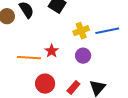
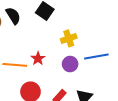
blue line: (107, 31) -> (96, 56), moved

